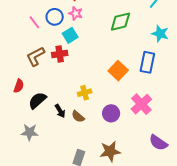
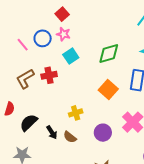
green diamond: (120, 22) -> (109, 53), moved
cyan square: (70, 35) -> (71, 56), moved

